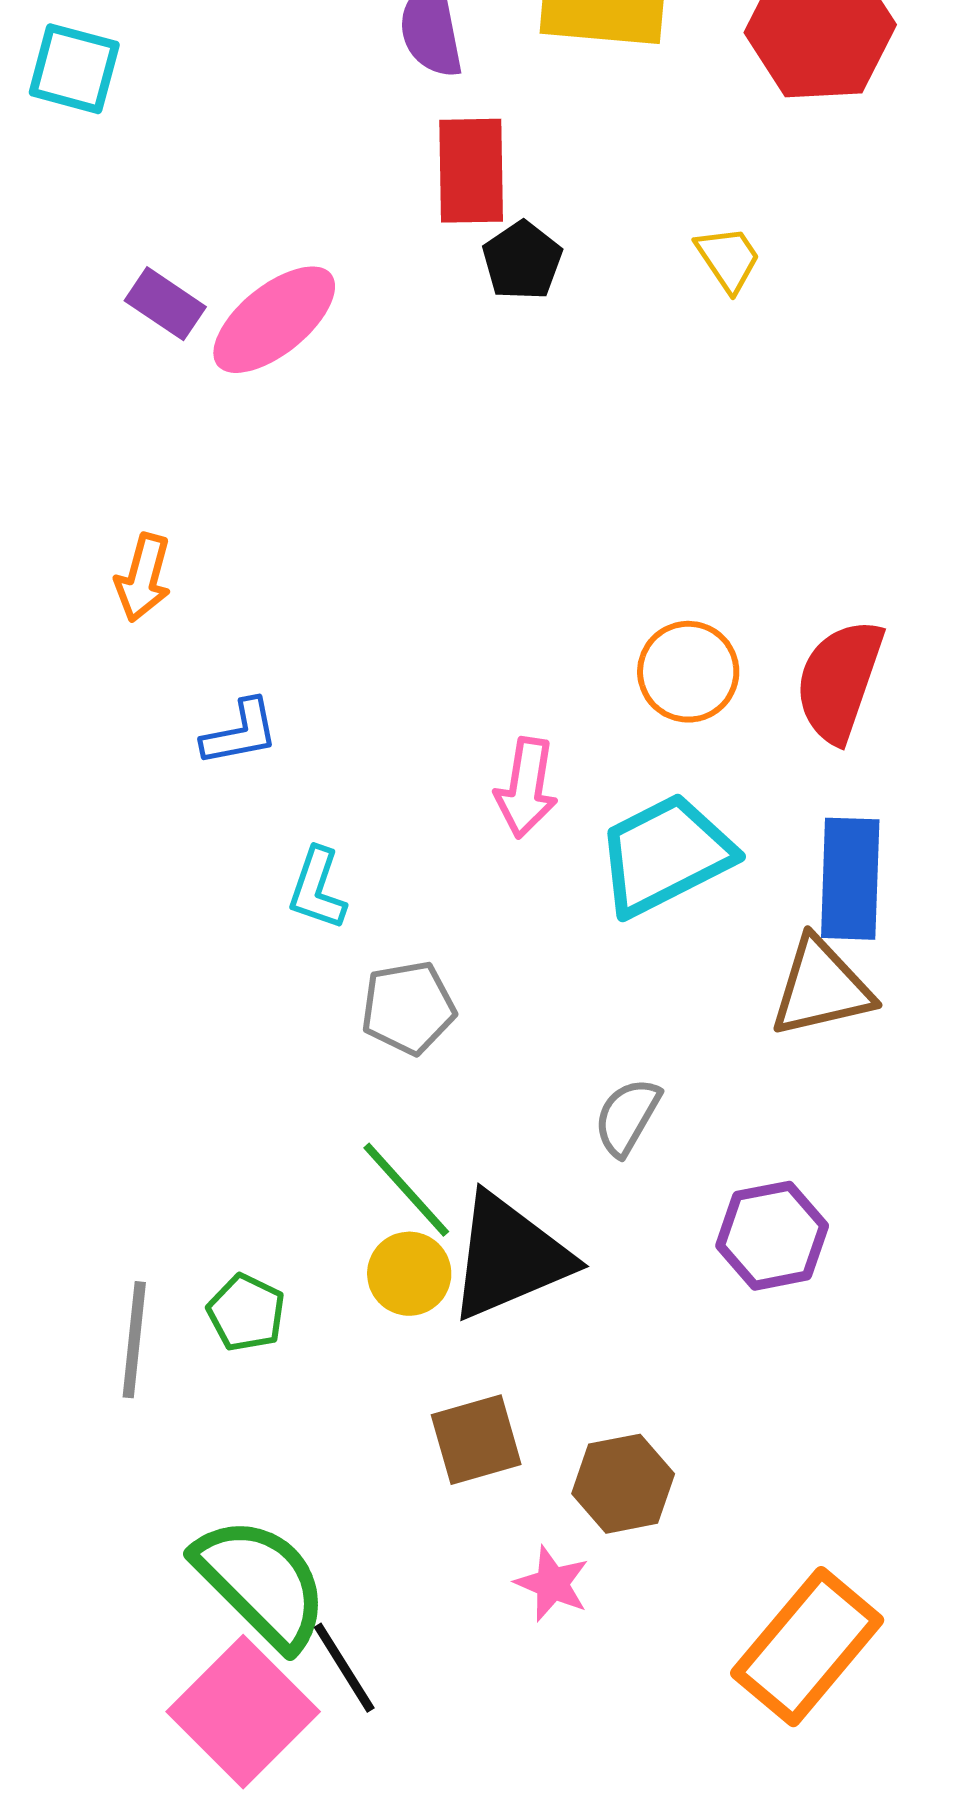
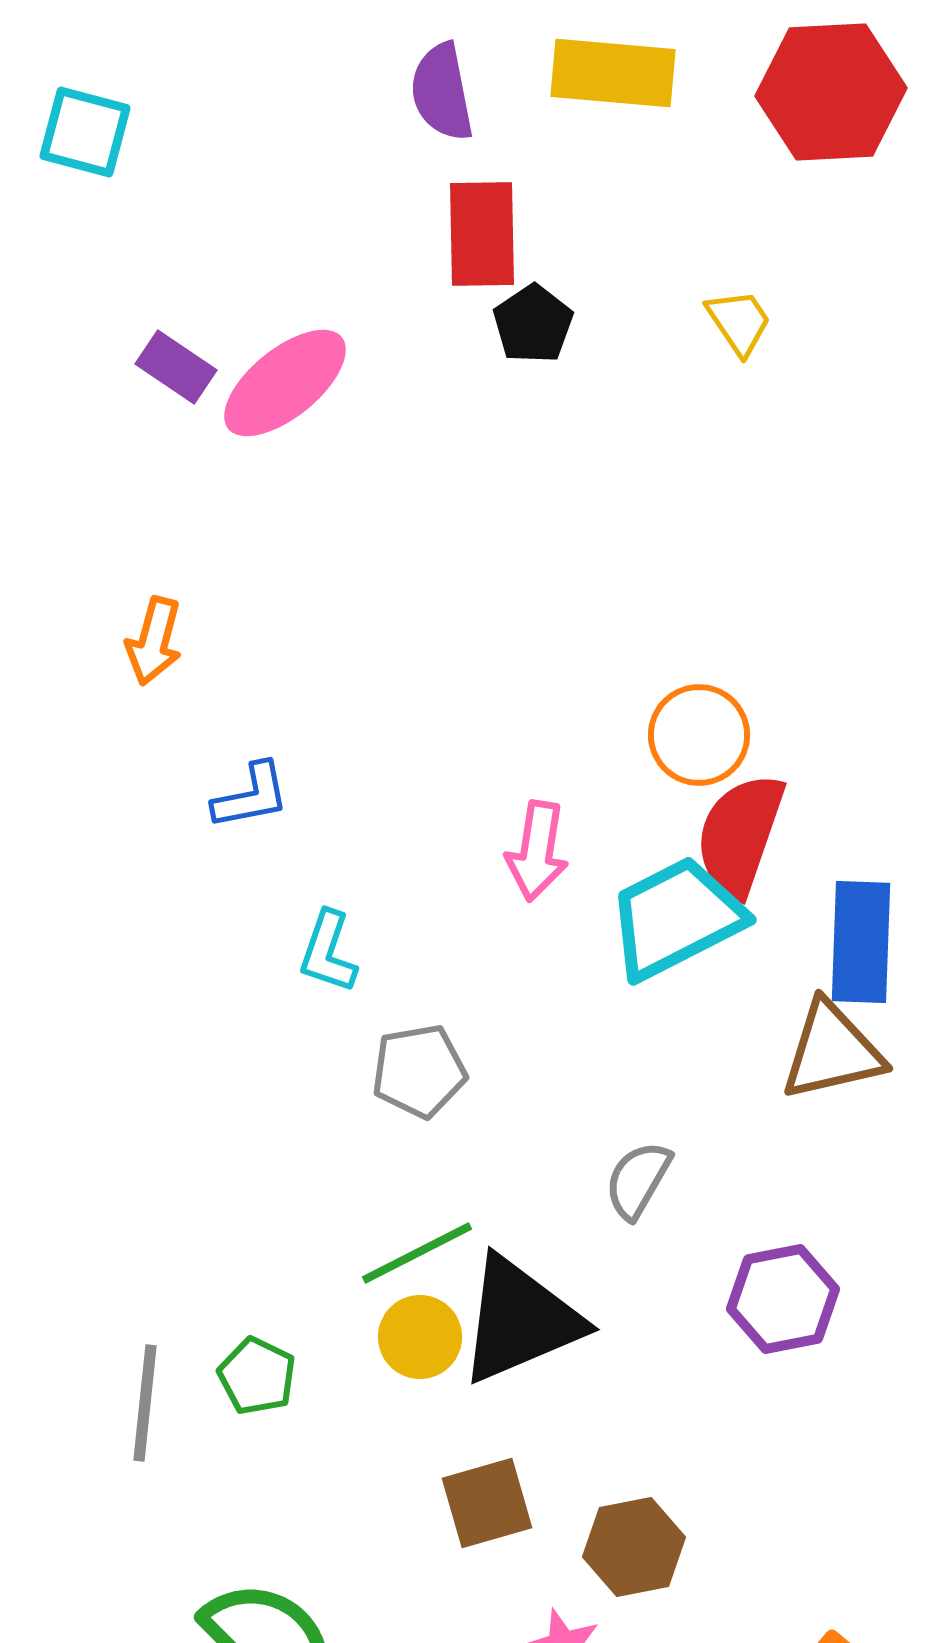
red semicircle: (839, 681) -> (740, 835), moved
green line: (406, 1190) -> (417, 1253), turned -75

